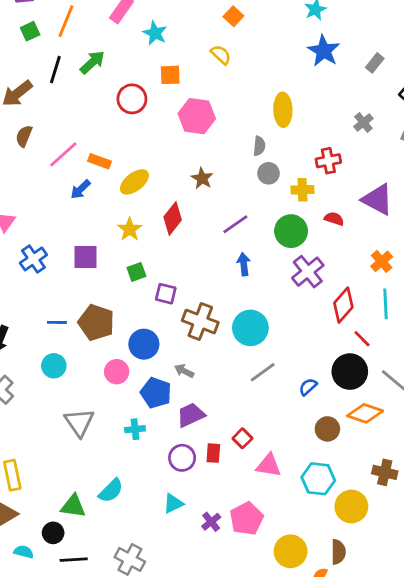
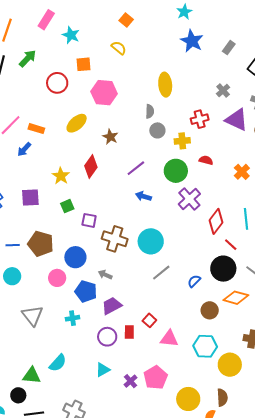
yellow ellipse: (134, 182) -> (77, 123), moved
purple triangle: (378, 199) -> (237, 120), moved
orange cross: (382, 261) -> (242, 172), moved
blue arrow: (244, 264) -> (143, 196), turned -63

